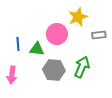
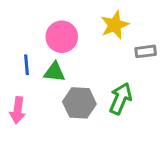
pink circle: (57, 34) -> (62, 37), moved

